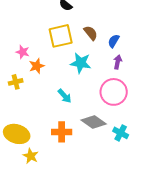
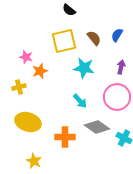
blue semicircle: (114, 41) -> (117, 35), moved
cyan arrow: (65, 96) -> (80, 101), moved
yellow ellipse: (17, 134) -> (28, 122), moved

